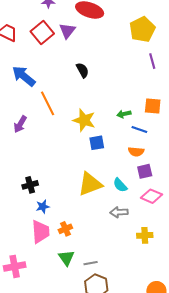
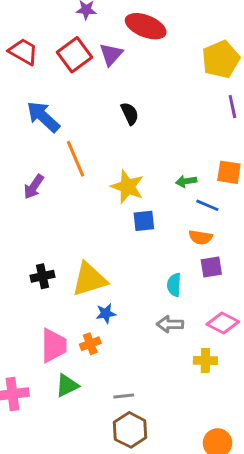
yellow triangle: (90, 184) -> (89, 279), moved
cyan semicircle: (120, 185) -> (174, 285), turned 42
pink diamond: (151, 196) -> (223, 323), moved
blue star: (43, 207) -> (106, 313), moved
green triangle: (66, 258) -> (67, 385), moved, turned 36

